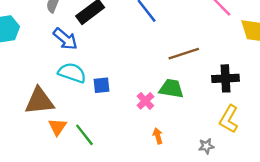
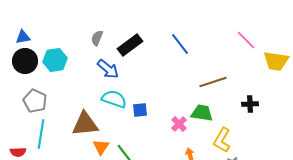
black cross: (225, 78) -> (250, 104), size x0.7
yellow L-shape: (229, 119) -> (222, 140), moved

